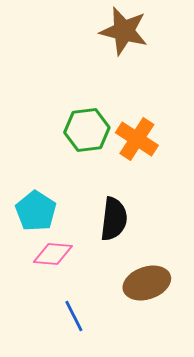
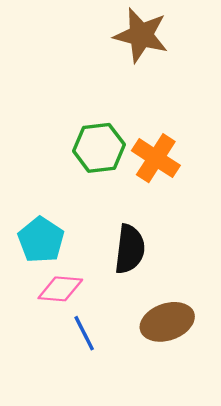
blue line: (74, 316) -> (84, 333), moved

